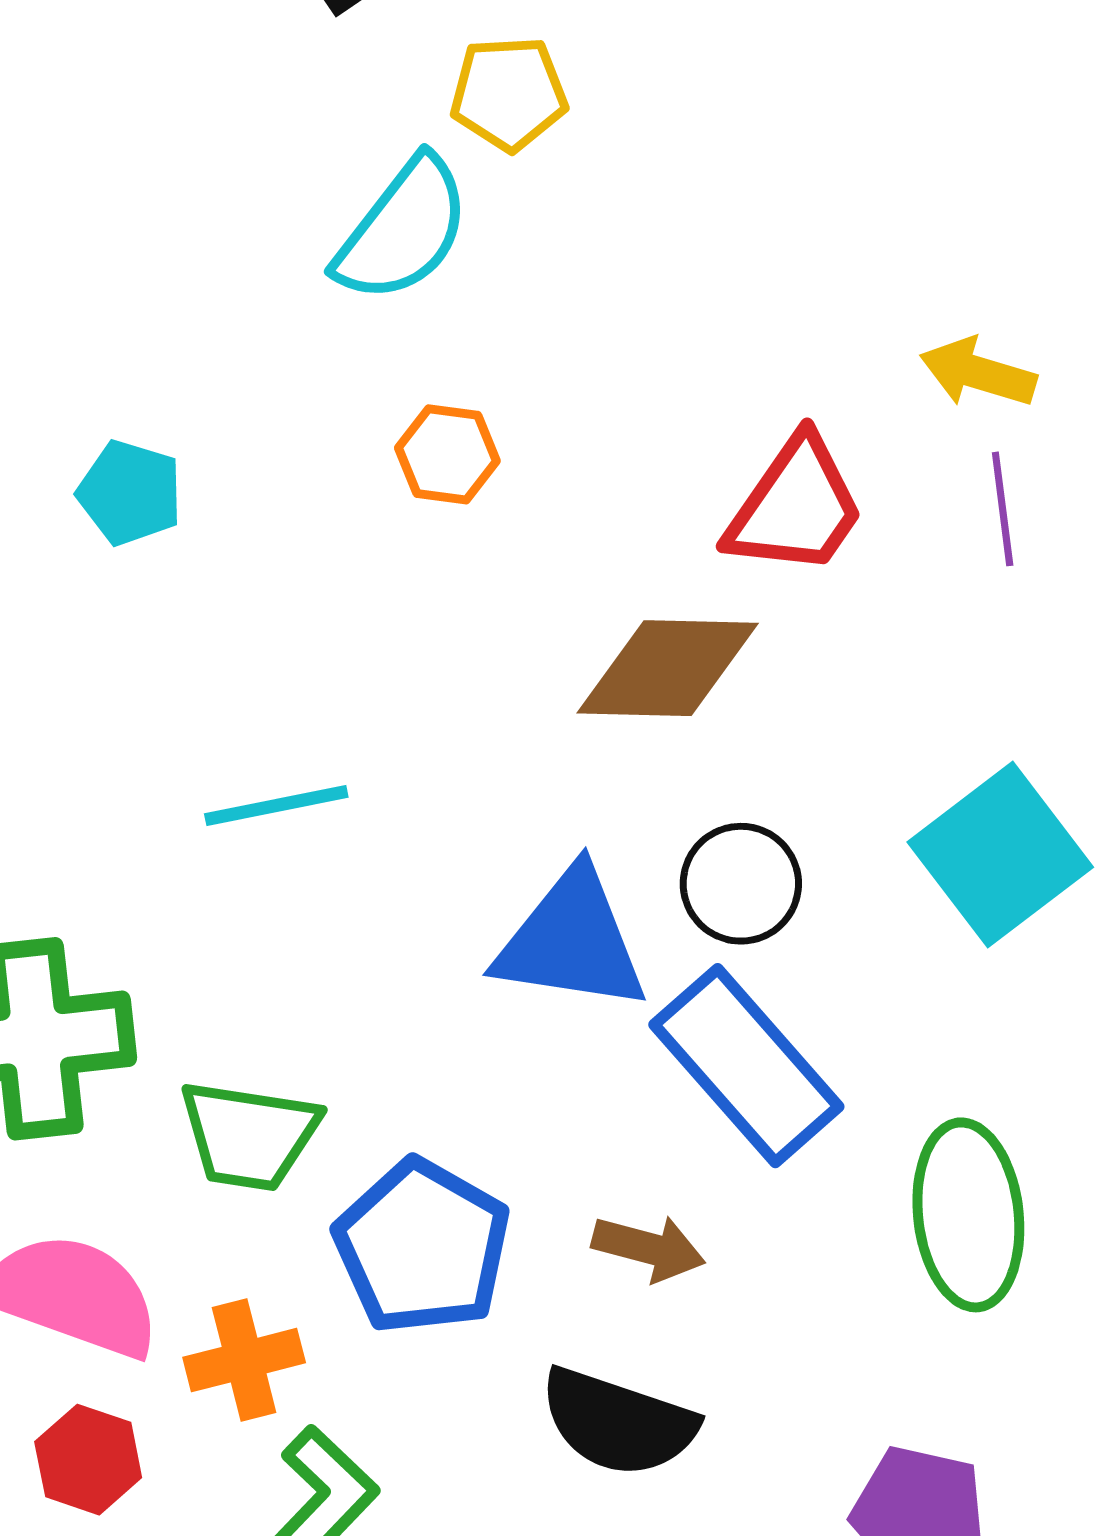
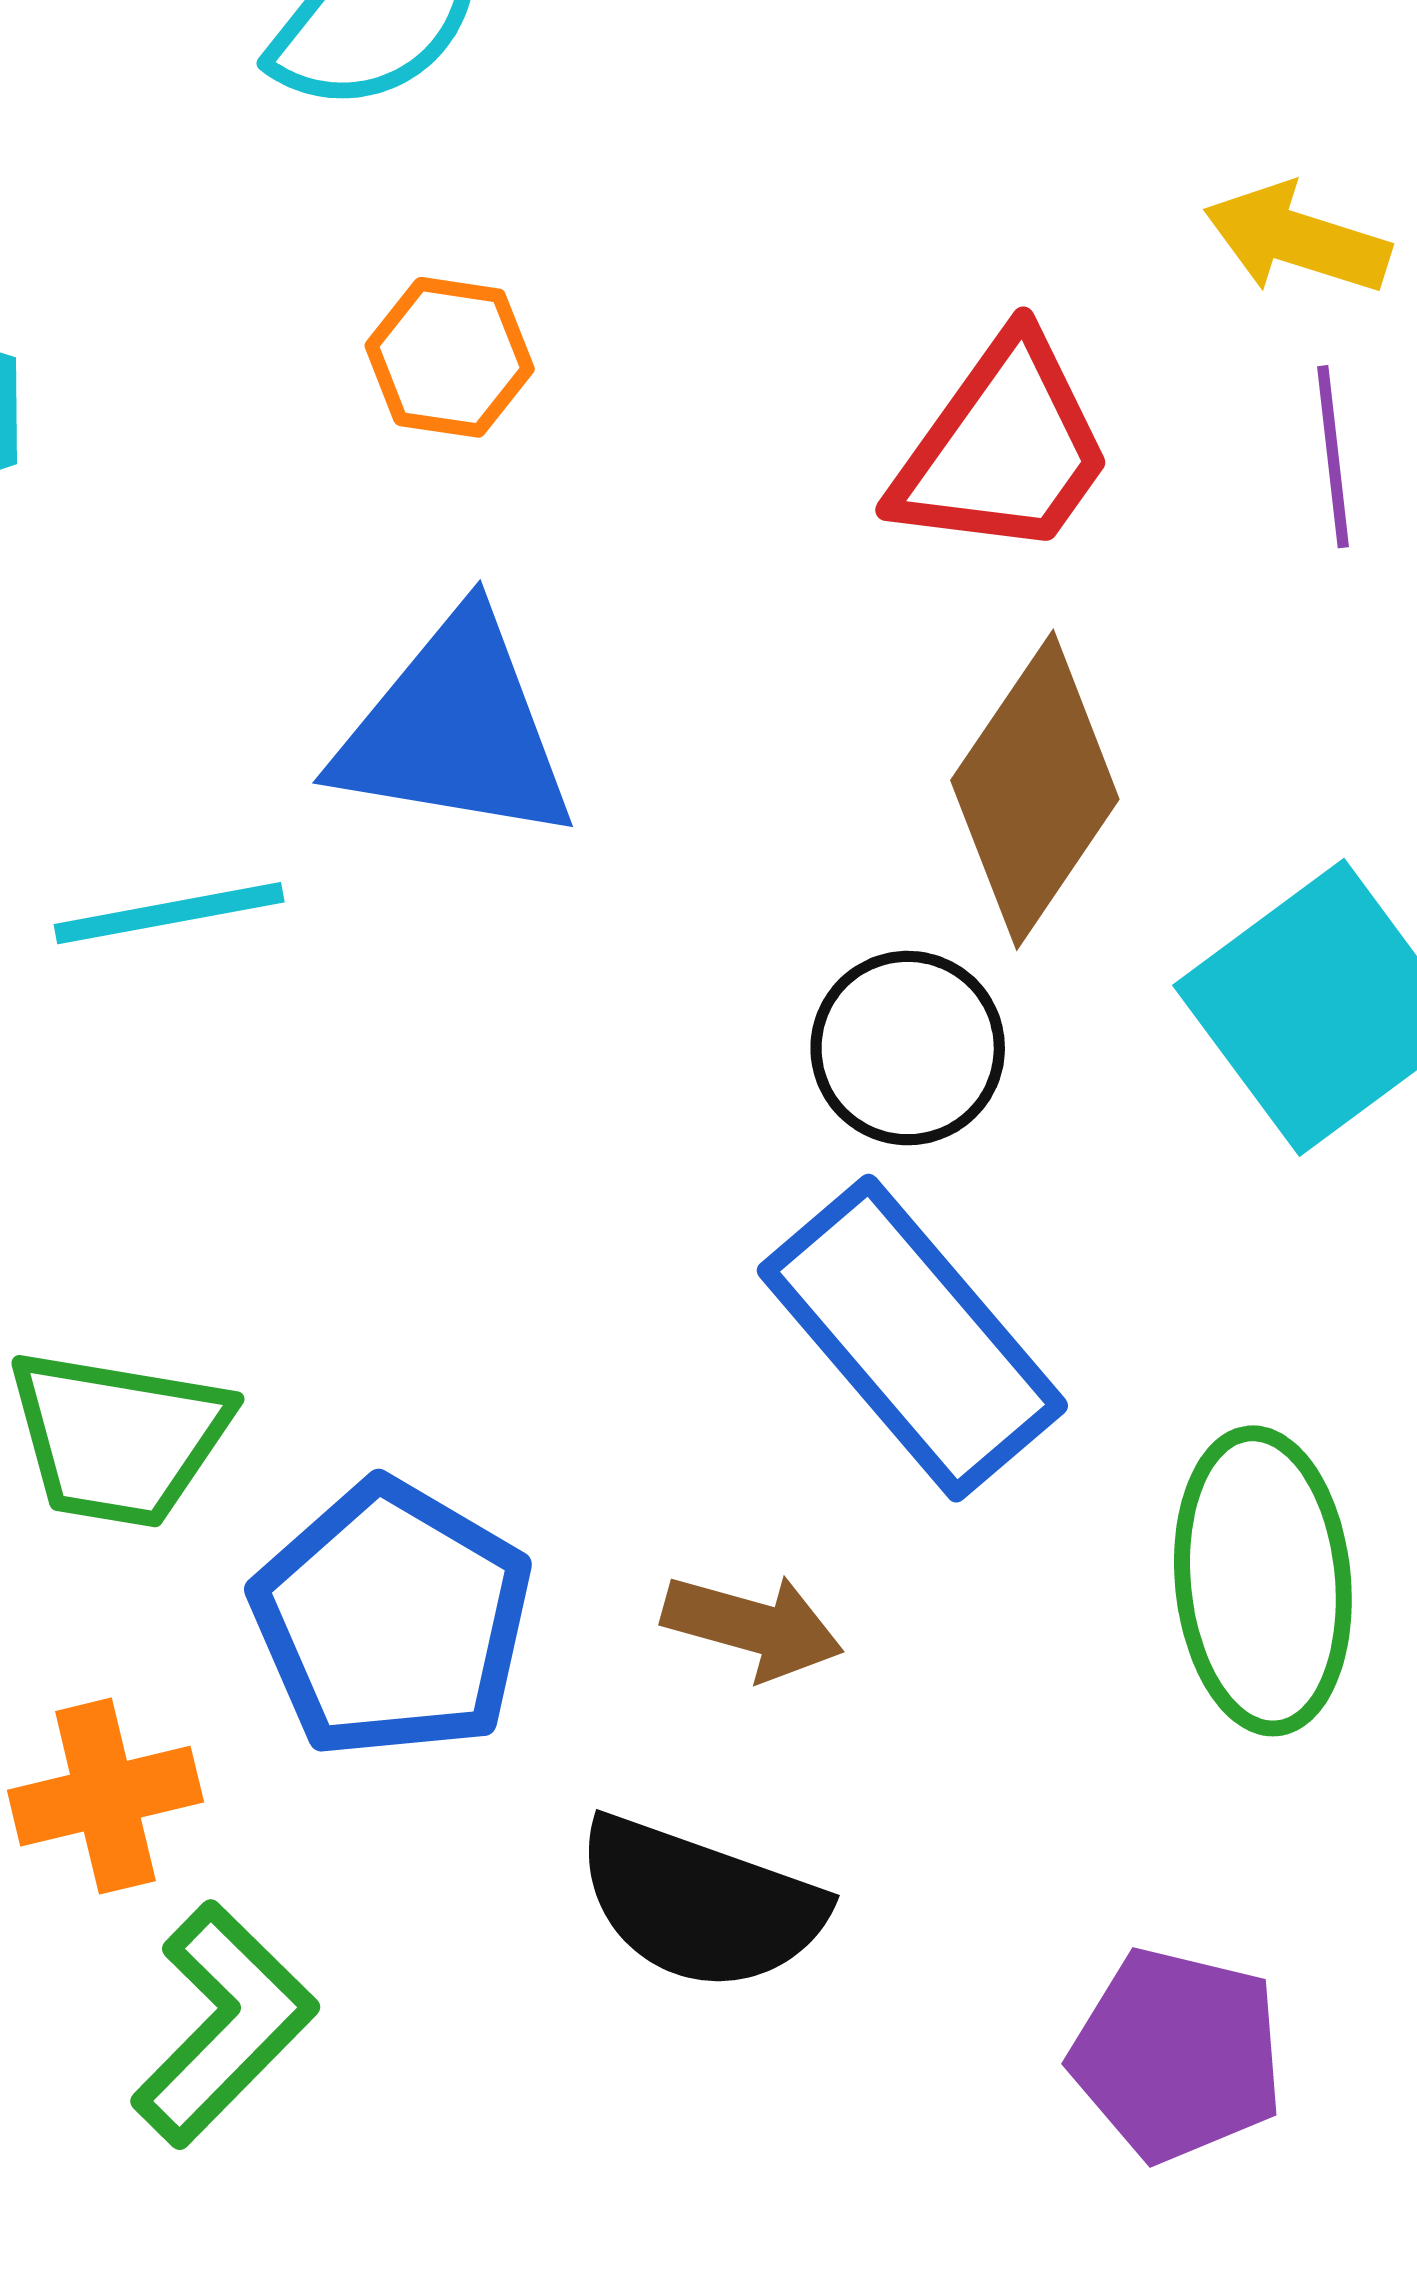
brown diamond: (668, 668) -> (1035, 790), moved, turned -58
blue triangle: (571, 941) -> (455, 730), moved

